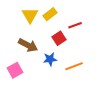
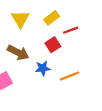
yellow rectangle: (50, 14) -> (52, 18), moved

